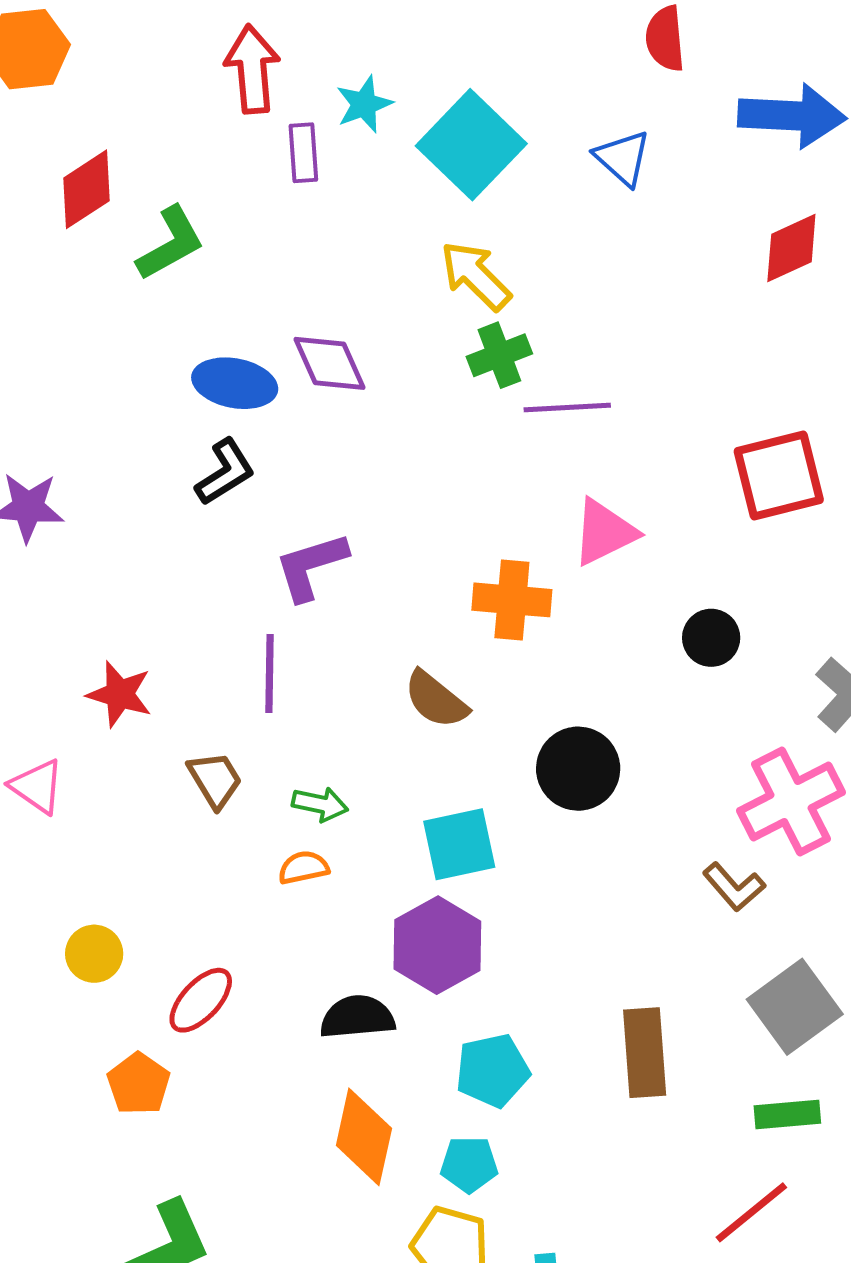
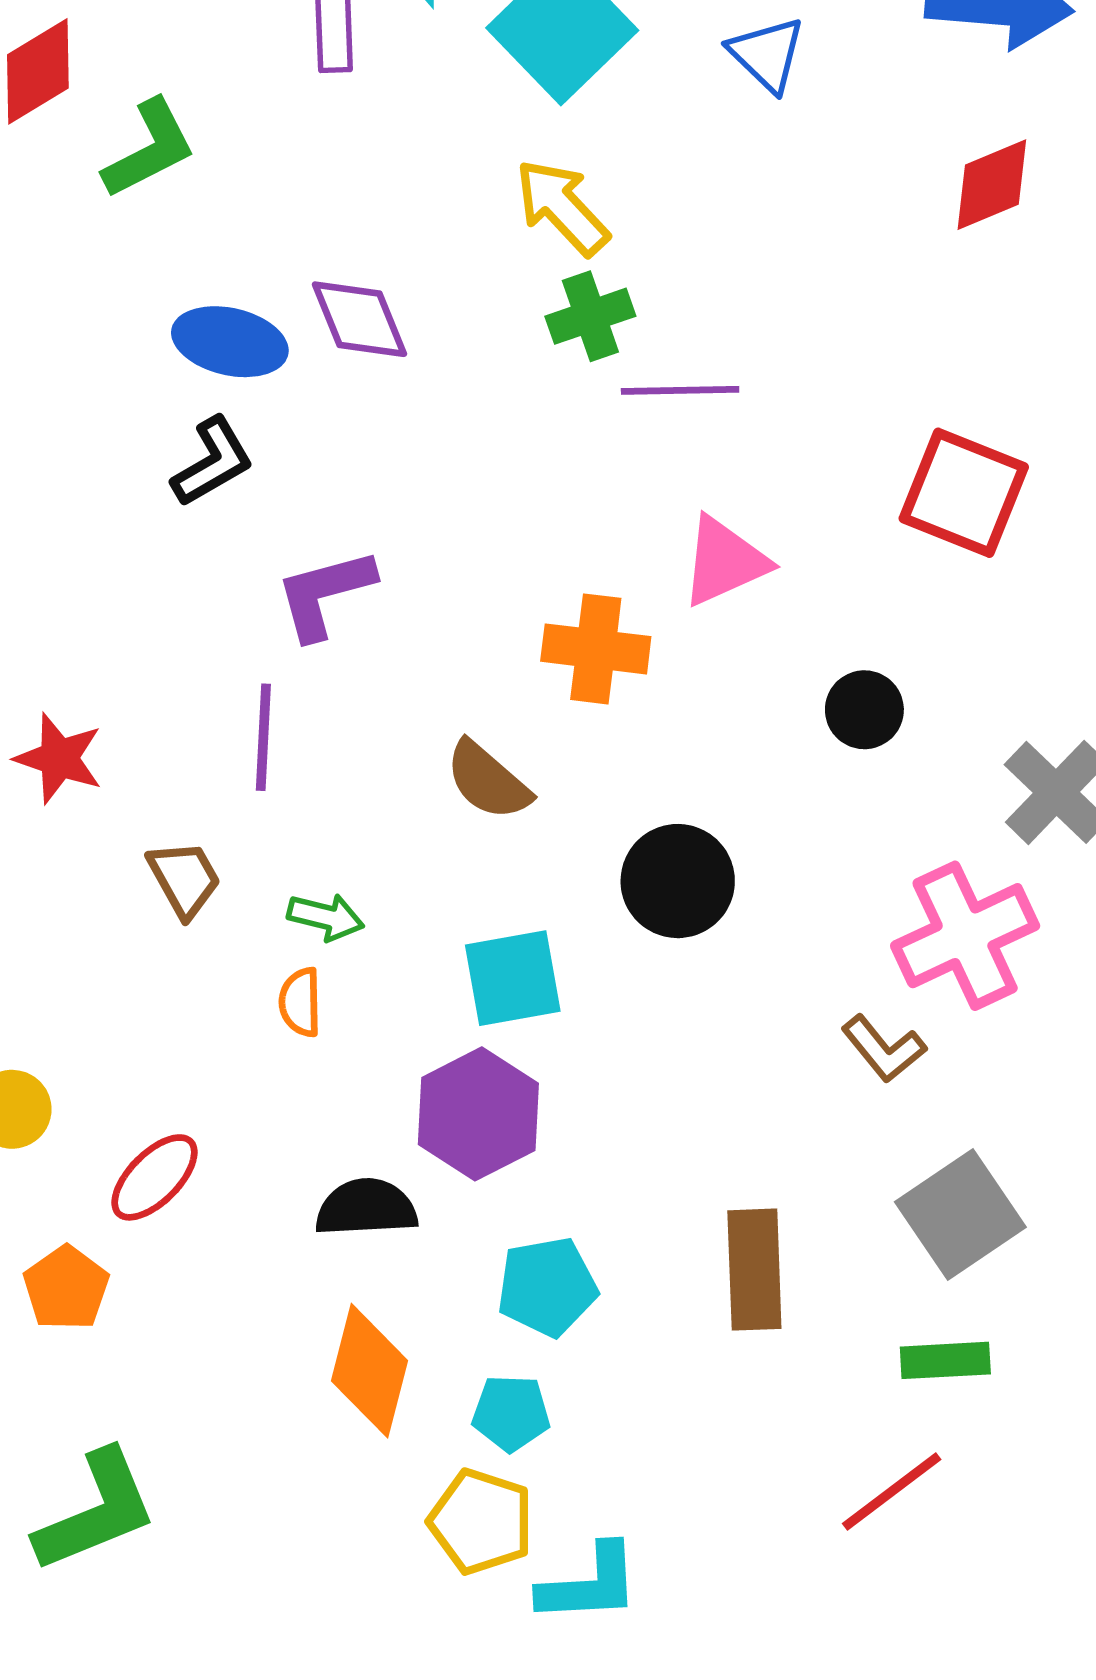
red square: (779, 476) -> (964, 493), turned 34
orange semicircle: (304, 868) -> (300, 1002), turned -81

